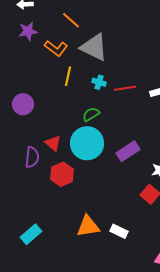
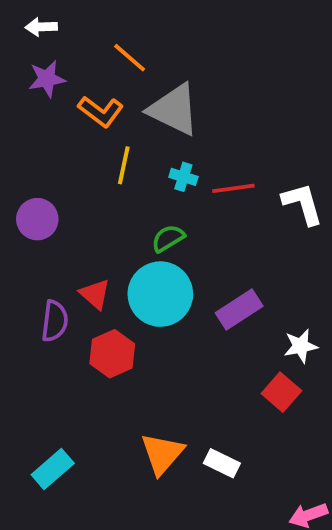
orange triangle: (88, 226) -> (162, 454), turned -40

